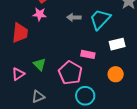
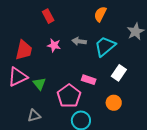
pink star: (40, 14) -> (54, 45), moved
white rectangle: (117, 44) -> (119, 73), turned -49
pink triangle: (18, 74) -> (18, 77), moved, size x1.5

